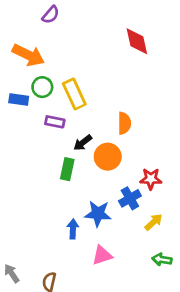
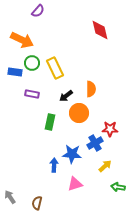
purple rectangle: (55, 122) -> (32, 94), moved
black arrow: (83, 143) -> (66, 96), moved
yellow arrow: (154, 222) -> (105, 166), moved

